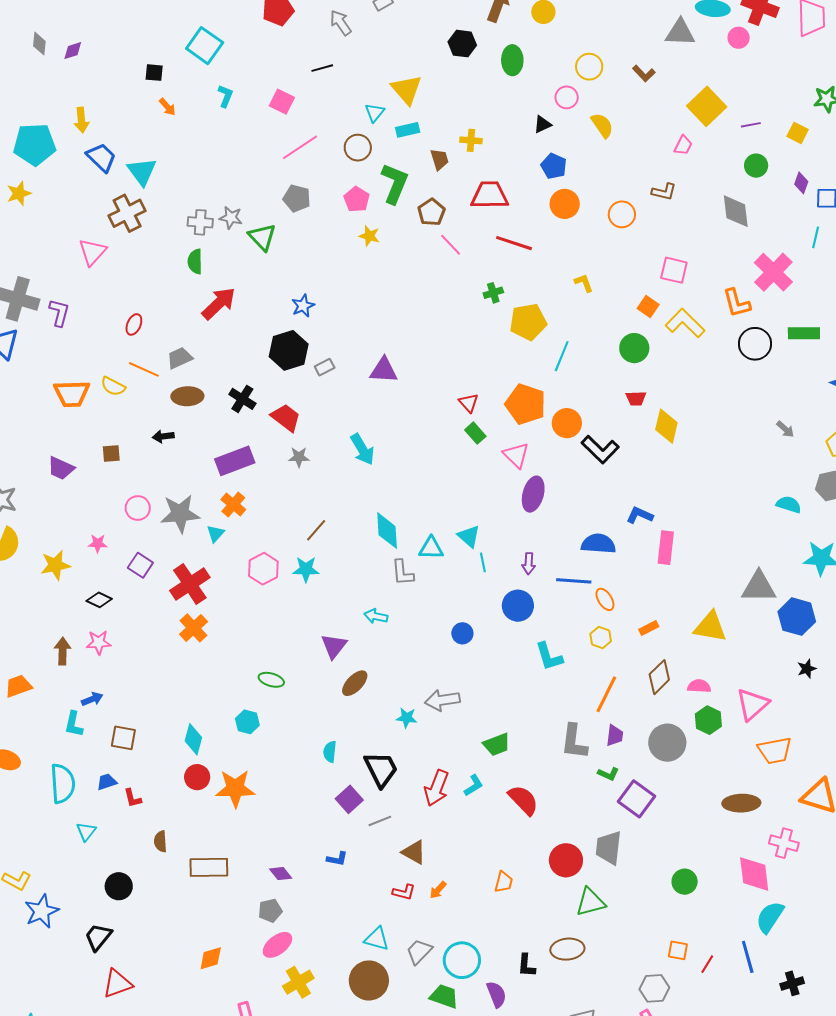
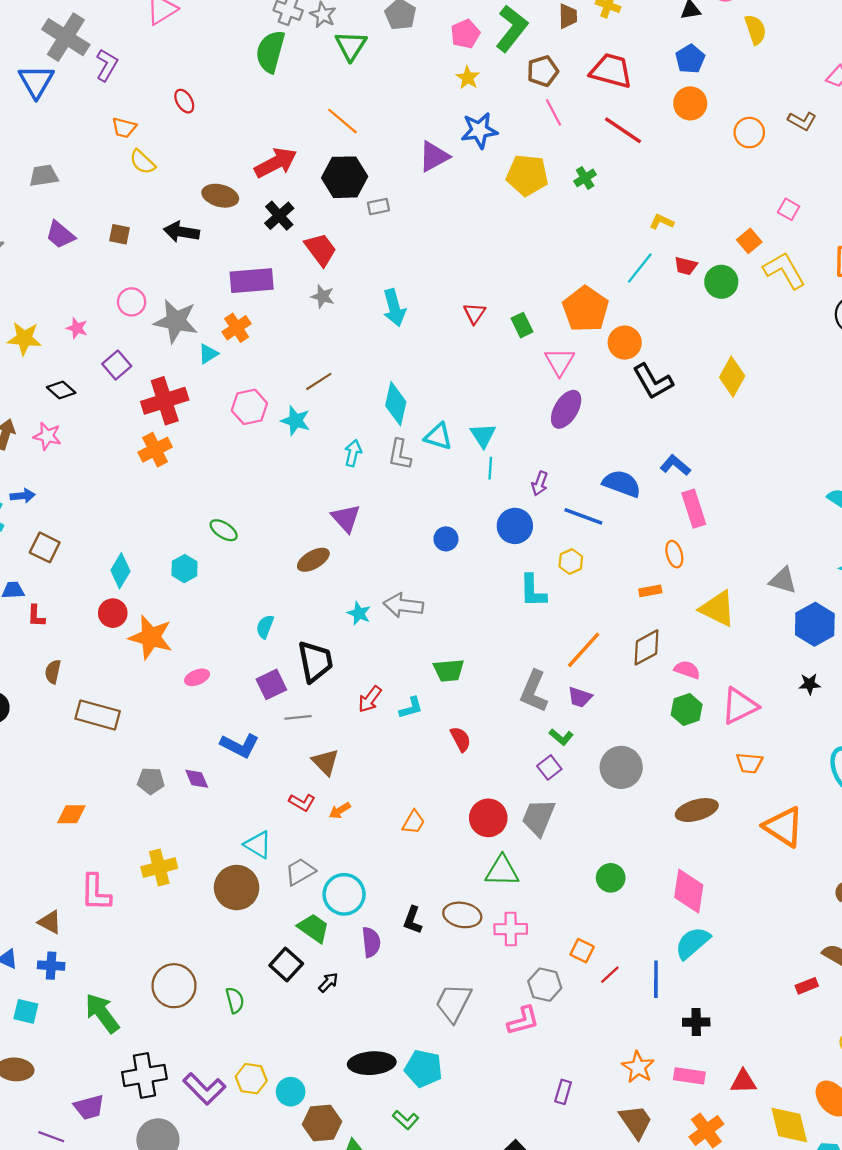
green semicircle: (195, 261) -> (270, 52), size x1.5
pink square: (674, 270) -> (789, 209), size x0.7
yellow L-shape: (584, 283) -> (662, 222), moved, turned -60
green cross: (493, 293) -> (585, 178), turned -30
red arrow: (219, 303) -> (276, 163), moved
blue star: (303, 306) -> (479, 130), moved, size x1.4
yellow pentagon: (528, 322) -> (527, 175), moved
red ellipse: (134, 324) -> (184, 101), turned -70
gray trapezoid: (180, 358) -> (44, 176), moved
orange line: (144, 369) -> (343, 121), moved
purple triangle: (384, 370) -> (434, 157), moved, turned -48
orange trapezoid: (72, 394) -> (124, 128), moved, size x0.6
red trapezoid: (636, 398) -> (686, 266), moved
red triangle: (469, 403) -> (474, 313), moved
black arrow: (163, 436) -> (181, 232), size x1.4
pink rectangle: (666, 548) -> (694, 509), turned -40
gray triangle: (759, 587) -> (783, 580), size x0.7
orange ellipse: (605, 599) -> (674, 554), moved
cyan arrow: (376, 616) -> (353, 453), moved, turned 75
yellow hexagon: (601, 637) -> (571, 562), moved
purple triangle: (334, 646) -> (346, 518), moved, turned -36
purple trapezoid: (615, 735) -> (580, 697), turned 85
gray circle: (667, 743) -> (621, 767), moved
orange trapezoid: (775, 750) -> (749, 763), size x0.7
red arrow: (437, 788) -> (370, 699), size x0.7
purple square: (636, 799) -> (549, 767), moved, size x0.6
red semicircle: (523, 800) -> (461, 739), size x0.7
brown ellipse: (741, 803) -> (697, 810), turned -30
pink cross: (784, 843) -> (511, 929), moved, turned -32
blue L-shape: (337, 859) -> (240, 745), size x1.6
purple diamond: (281, 874) -> (197, 779), moved
pink ellipse: (277, 945) -> (197, 677), moved, size x0.7

